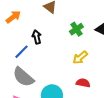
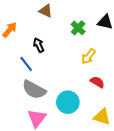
blue line: (21, 52) -> (26, 64), turned -70
red semicircle: (83, 83) -> (97, 82), turned 32

